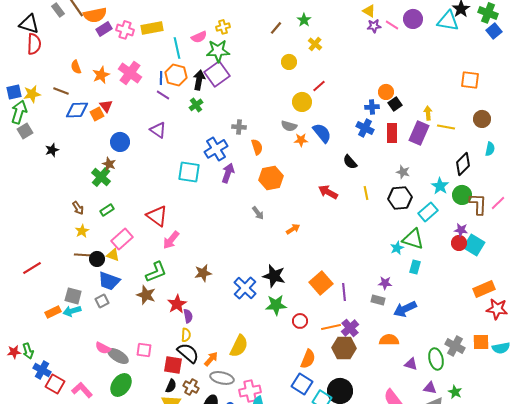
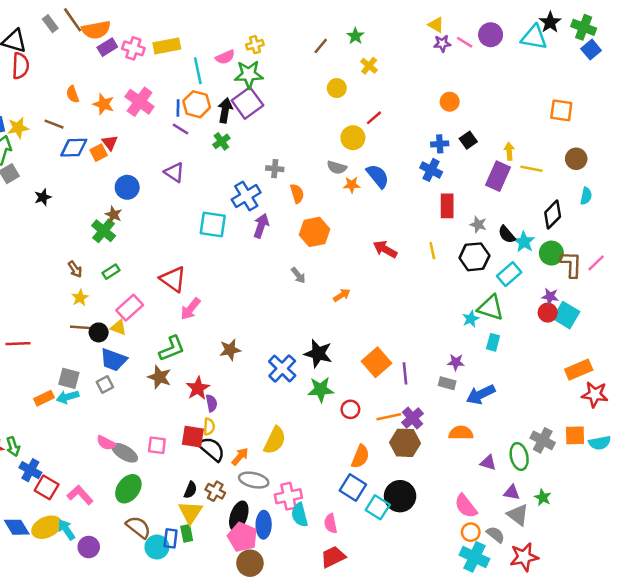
orange star: (101, 75) -> (104, 104), turned -30
orange circle: (386, 92) -> (450, 102), moved
red rectangle: (392, 133) -> (447, 206), moved
black semicircle: (350, 162) -> (507, 234), moved
red line: (32, 268) -> (18, 344), turned 30
red square: (173, 365) -> (193, 437), moved

